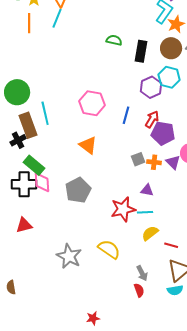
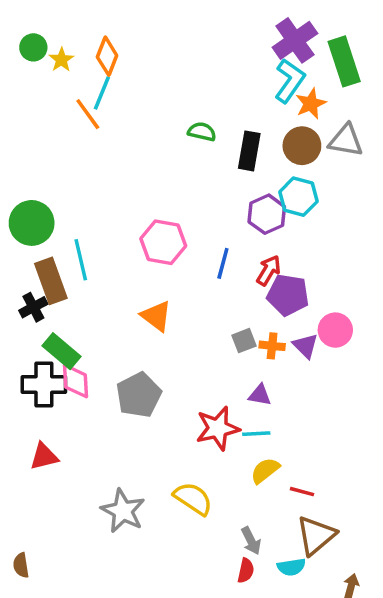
orange line: (29, 23) -> (88, 114), moved, turned -36
red semicircle: (139, 290) -> (246, 571), turned 32
cyan semicircle: (175, 290) -> (291, 567), moved

